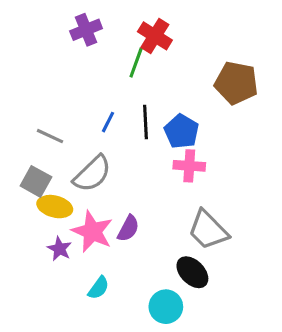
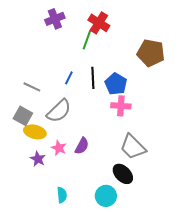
pink star: (92, 232) -> (59, 148), size x0.6
cyan semicircle: (99, 288) -> (62, 195), moved, turned -42

